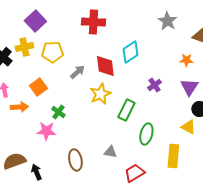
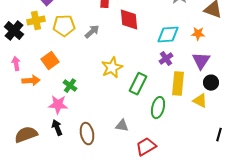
cyan diamond: (130, 52) -> (168, 35), moved, turned 30
red diamond: (105, 66) -> (129, 20), moved
gray arrow: (77, 72) -> (92, 32), moved
yellow rectangle: (173, 156) -> (178, 84), moved
black arrow: (36, 172) -> (57, 128), moved

